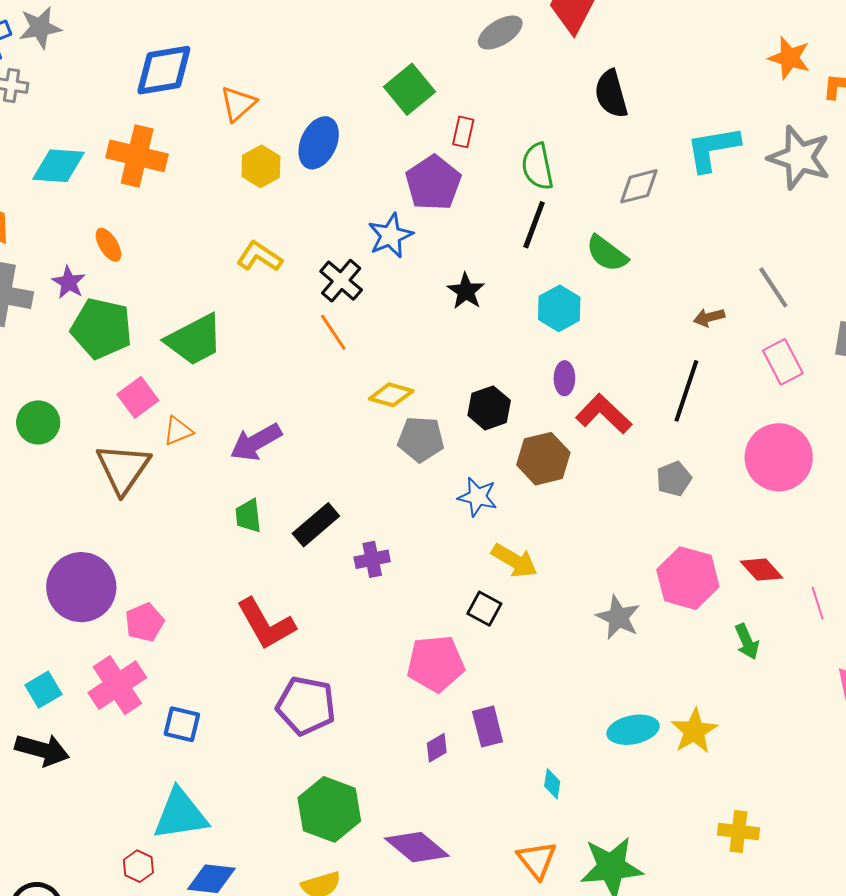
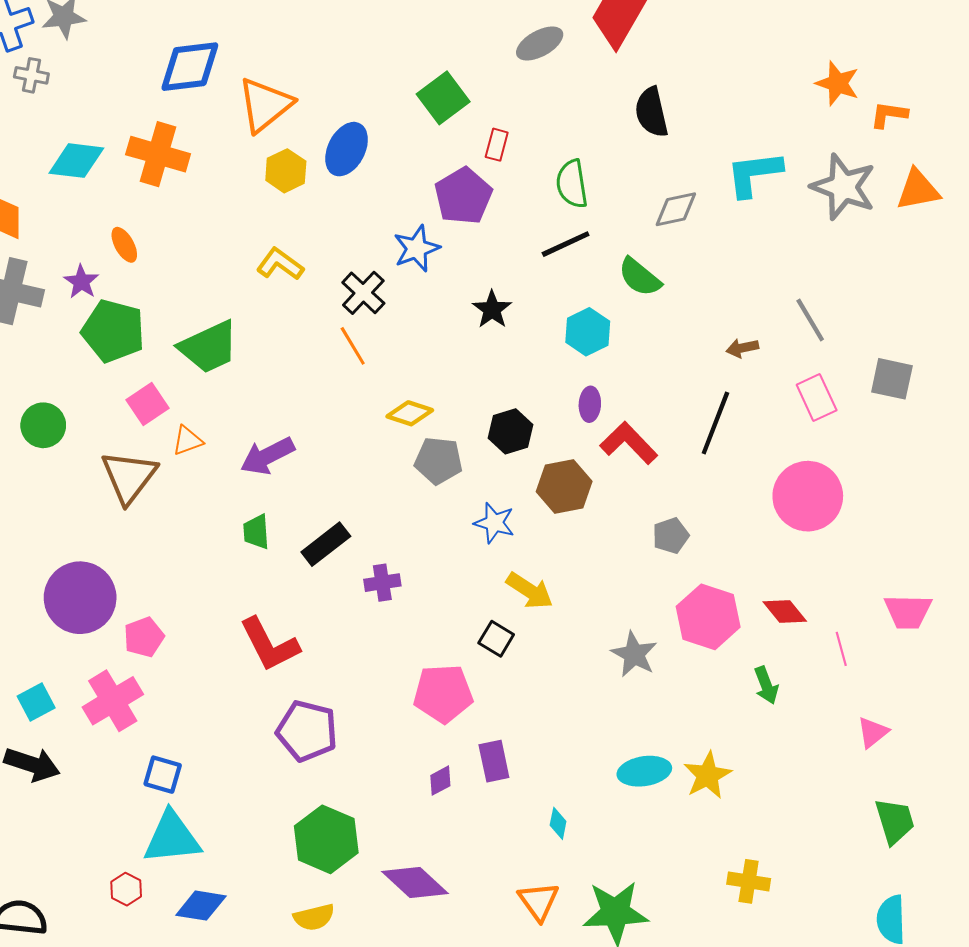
orange triangle: (238, 104) -> (265, 105), size x1.5
black line: (534, 225) -> (566, 244), turned 42
gray pentagon: (674, 479) -> (671, 536), moved
blue square: (182, 724) -> (163, 775), moved

